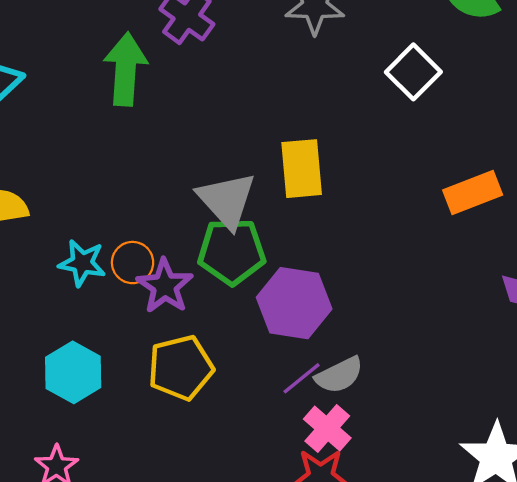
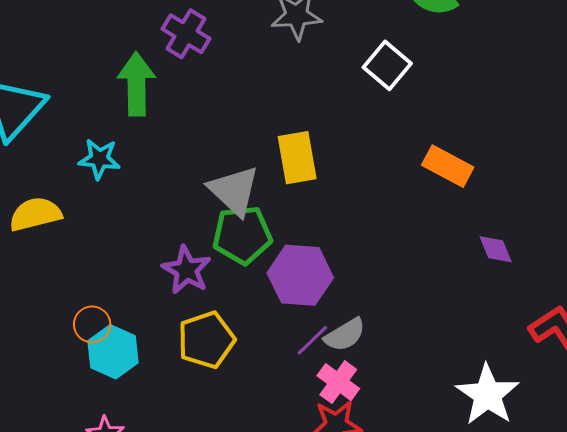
orange rectangle: (473, 193) -> (448, 166), turned 54
cyan star: (82, 263) -> (99, 159), moved
orange circle: (133, 263) -> (92, 324), moved

